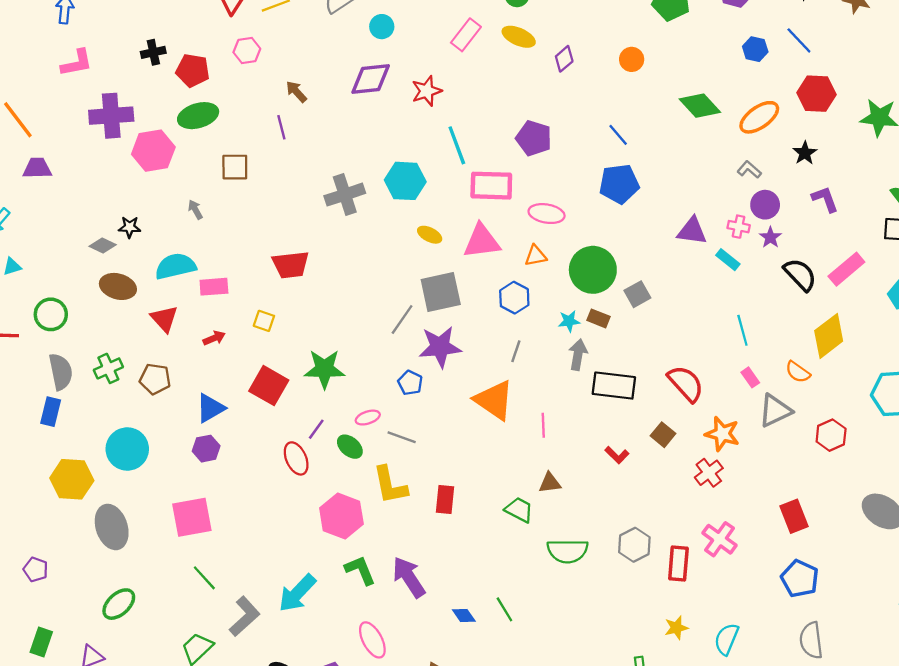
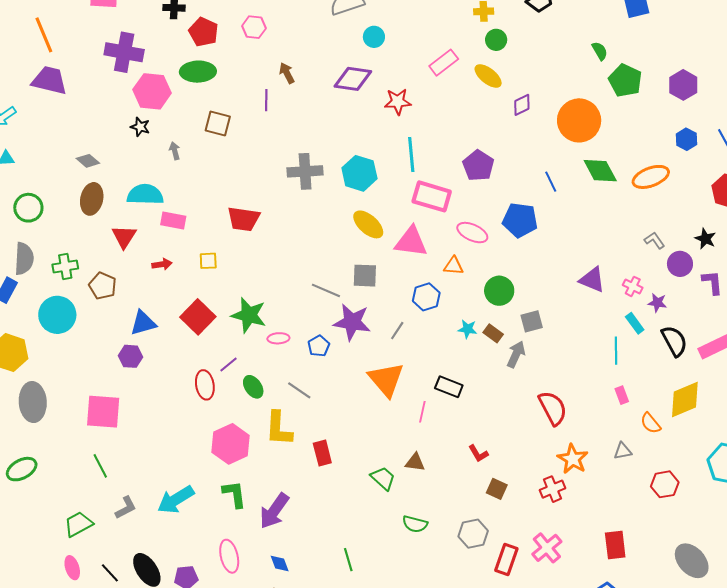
orange circle: (632, 59) -> (579, 120), size x2.0
green diamond: (700, 106) -> (600, 171), moved
orange ellipse: (759, 117) -> (651, 177), moved
black star: (805, 153) -> (705, 239), turned -30
purple trapezoid: (37, 168) -> (49, 80), size x1.4
blue pentagon: (619, 184) -> (520, 220), moved
purple circle: (765, 205) -> (680, 264), moved
black star: (130, 227) -> (140, 127), moved
yellow ellipse: (430, 235) -> (368, 224), size x1.5
purple star: (770, 237) -> (657, 303), turned 30
cyan rectangle: (728, 260) -> (635, 323), moved
green circle: (593, 270) -> (499, 291), size x0.7
brown ellipse: (118, 286) -> (92, 199), turned 72
gray square: (441, 292) -> (365, 276), size x0.7
gray line: (402, 320) -> (326, 290), turned 64
yellow square: (264, 321) -> (208, 261), turned -36
cyan line: (742, 330) -> (616, 351), moved
gray line: (516, 351) -> (397, 331), moved
gray arrow: (578, 355) -> (516, 354), moved
pink rectangle: (750, 377) -> (622, 395), moved
black rectangle: (614, 386) -> (449, 387), moved, size x0.7
gray triangle: (775, 411) -> (623, 451), size x0.6
pink ellipse: (368, 418) -> (278, 338), moved
brown square: (663, 435) -> (497, 489), moved, turned -30
cyan circle: (127, 449) -> (57, 315), moved
red rectangle: (445, 499) -> (322, 453), turned -35
green semicircle: (568, 551) -> (415, 524), size x0.7
purple arrow: (409, 577) -> (274, 511), turned -126
blue diamond: (464, 615) -> (280, 564), moved
gray L-shape: (244, 616) -> (126, 508), size x0.7

